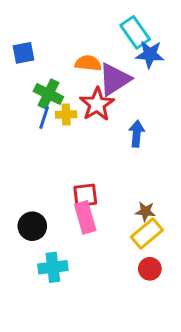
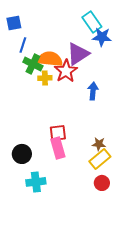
blue square: (24, 53) -> (14, 23), moved
orange semicircle: (88, 63) -> (50, 59), moved, size x1.4
blue line: (44, 118) -> (23, 45), moved

